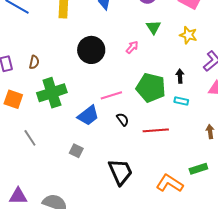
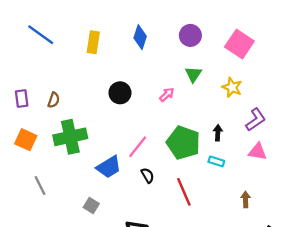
black circle: (91, 50) -> (120, 93), size x0.7
pink line: (111, 95) -> (138, 147), turned -40
red line: (156, 130) -> (184, 192), turned 65

